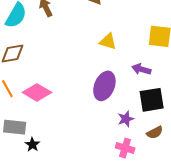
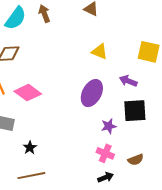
brown semicircle: (155, 132) -> (136, 160), moved
black star: (32, 145) -> (30, 148), moved

